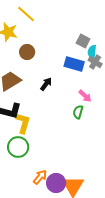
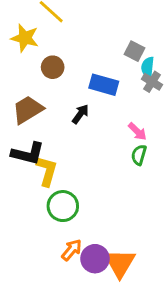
blue rectangle: (74, 64) -> (104, 85), moved
green semicircle: (78, 112) -> (139, 155), moved
green circle: (18, 147) -> (63, 206), moved

